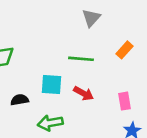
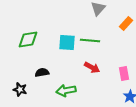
orange rectangle: (124, 50) -> (126, 23), moved
cyan square: (52, 84) -> (67, 42), moved

